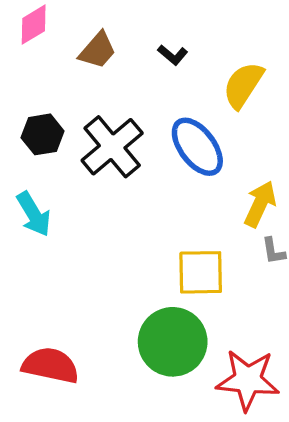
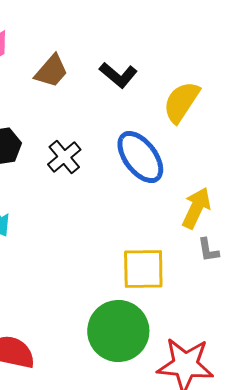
black L-shape: (173, 55) -> (118, 75), size x1.4
black cross: (112, 147) -> (64, 157), size x0.6

